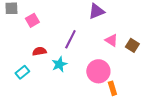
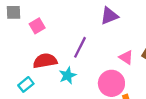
pink triangle: (111, 40) -> (126, 57), moved
red semicircle: (39, 51) -> (45, 61), size x1.5

